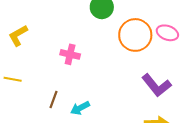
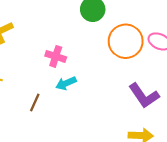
cyan arrow: (80, 108) -> (66, 83), moved

